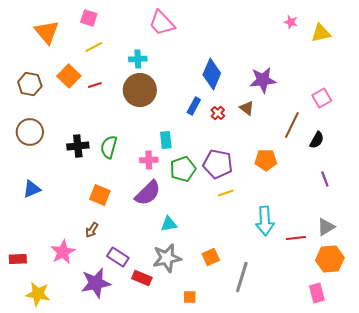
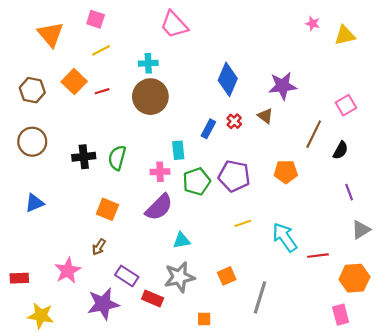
blue rectangle: (194, 106) -> (208, 129), moved
yellow line: (226, 193) -> (243, 223), moved
cyan arrow: (265, 221) -> (285, 237), turned 148
gray triangle: (326, 227) -> (361, 230), moved

